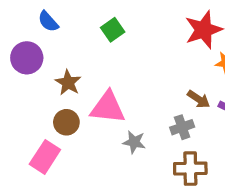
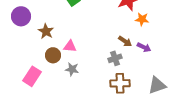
pink triangle: (108, 107) -> (70, 46), size x0.6
brown circle: (66, 122) -> (53, 55), moved
gray star: (134, 142) -> (72, 69), moved

